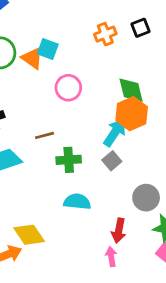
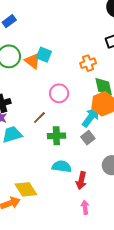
orange cross: (105, 34) -> (88, 63), moved
pink circle: (68, 88) -> (59, 93), moved
brown line: (44, 135) -> (39, 118), turned -32
red arrow: (119, 231) -> (81, 180), moved

